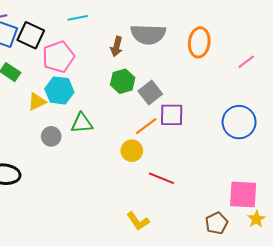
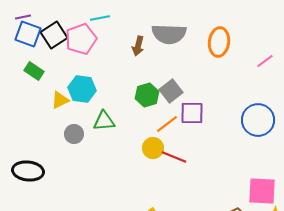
black square: (31, 35) -> (54, 35), turned 32
pink pentagon: (58, 57) -> (81, 39), moved
green hexagon: (123, 81) -> (147, 95), moved
red line: (161, 178) -> (174, 157), moved

